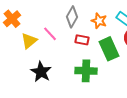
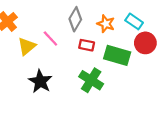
green rectangle: (109, 49) -> (117, 55), turned -50
green cross: (86, 71) -> (91, 80), turned 30

